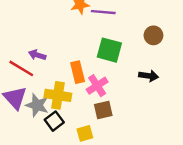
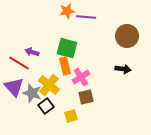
brown circle: (153, 35) -> (127, 36), size x1.5
green square: (109, 50) -> (67, 48), moved
yellow cross: (58, 95) -> (49, 85), turned 30

